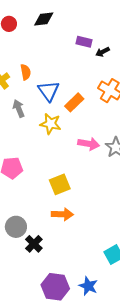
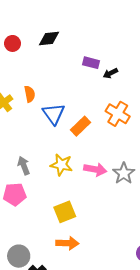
gray arrow: (19, 108) -> (24, 166), moved
yellow star: (50, 124) -> (61, 165), moved

